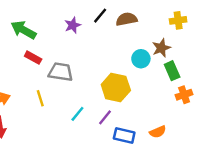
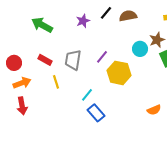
red rectangle: (33, 58) -> (45, 60), moved
gray trapezoid: (61, 72) -> (73, 60), turned -90
purple line: (105, 117) -> (102, 57), moved
blue rectangle: (124, 135) -> (96, 113), moved, turned 36

